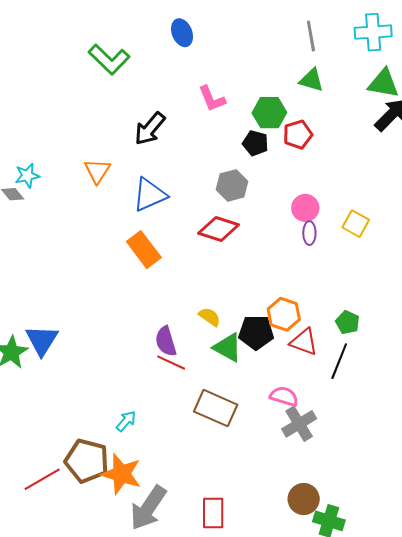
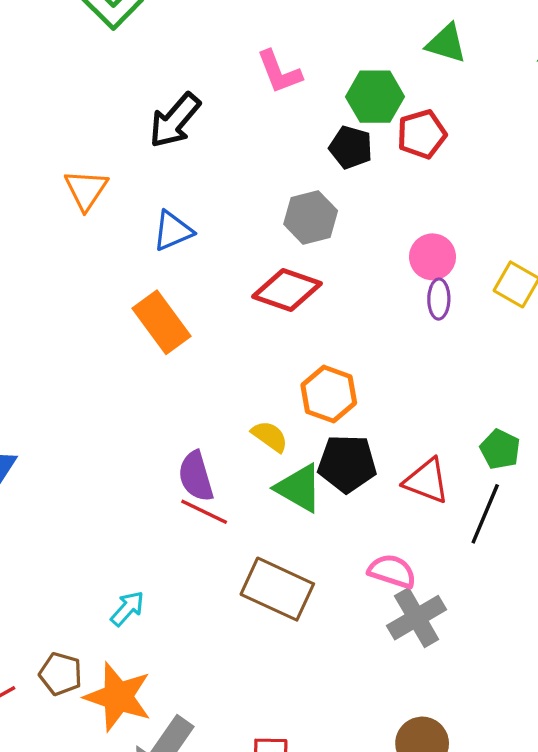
blue triangle: (150, 195) -> (173, 231), size x0.7
orange hexagon: (284, 314) -> (329, 394), moved
brown pentagon: (87, 461) -> (61, 674), size x0.6

